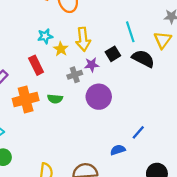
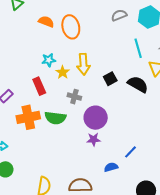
cyan line: (130, 32) -> (138, 48), moved
purple star: (92, 65) -> (94, 139), moved
gray cross: (75, 75) -> (74, 97), turned 32
green semicircle: (55, 99) -> (55, 118), size x1.5

